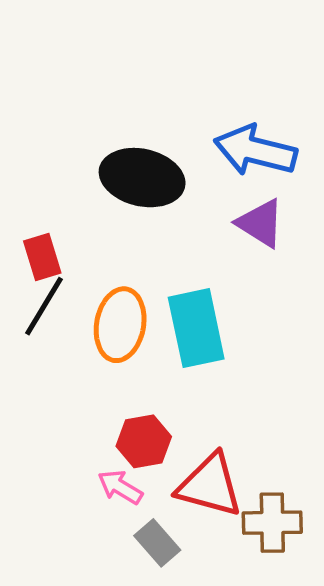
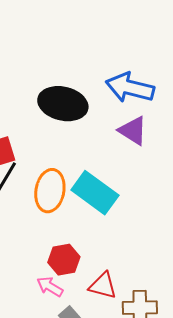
cyan rectangle: (196, 328) -> (95, 193), turned -42
red triangle: (210, 485) -> (103, 286), size x0.7

